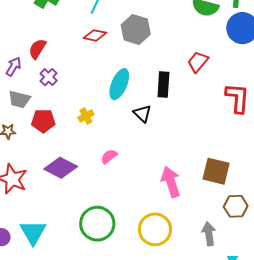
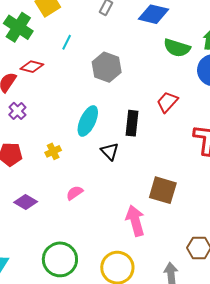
red diamond: (95, 35) -> (32, 67), moved
purple diamond: (61, 168) -> (26, 202), size x0.7
brown square: (216, 171) -> (163, 190), moved

